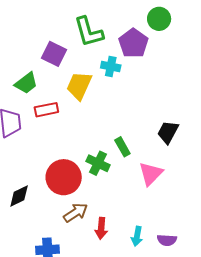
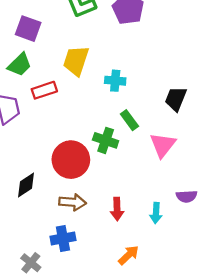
purple square: (54, 54) -> (28, 29), moved
cyan cross: (111, 67) -> (115, 81), moved
brown arrow: (76, 213) -> (73, 202), moved, turned 45
purple semicircle: (167, 240) -> (187, 196), moved

